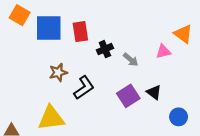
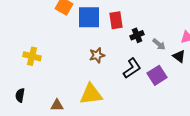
black L-shape: (84, 88) -> (132, 68), moved
black triangle: (154, 92) -> (179, 56), moved

